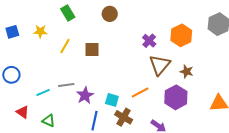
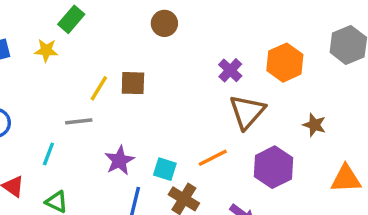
green rectangle: (68, 13) -> (71, 19), moved, turned 70
yellow line: (65, 46) -> (99, 88), moved
brown star: (187, 71) -> (314, 125), moved
gray line: (66, 85) -> (79, 121), moved
cyan line: (43, 92) -> (48, 154), turned -48

